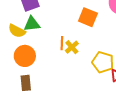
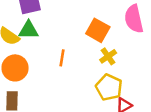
yellow cross: (72, 47) -> (108, 56), moved

